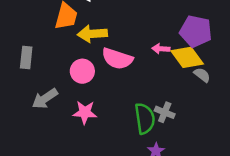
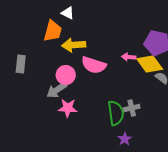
gray arrow: (45, 99) -> (57, 90), moved
gray cross: (165, 112) -> (132, 108), turned -35

